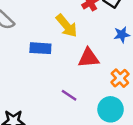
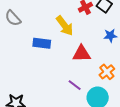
purple line: (69, 95) -> (75, 85), moved

